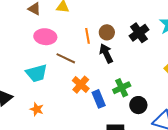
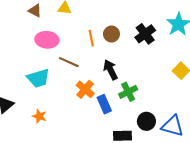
black arrow: (106, 53) -> (110, 70), moved
black circle: (138, 105) -> (146, 121), moved

